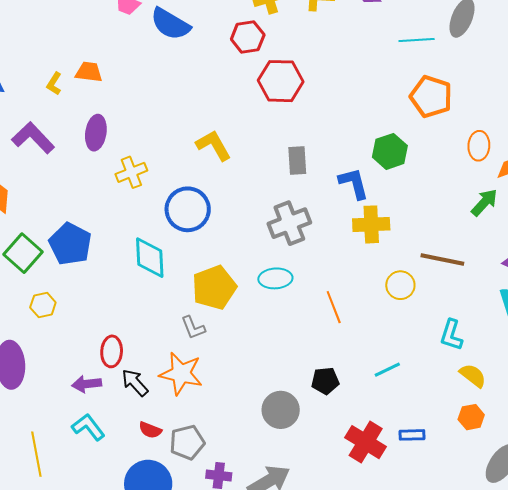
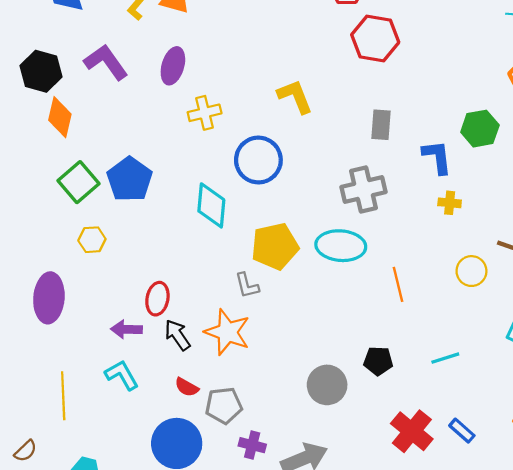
yellow cross: (371, 224) -> (450, 203), size x0.6
cyan ellipse: (275, 278) -> (341, 246), size x1.4
blue rectangle: (412, 435) -> (462, 431), turned 35

